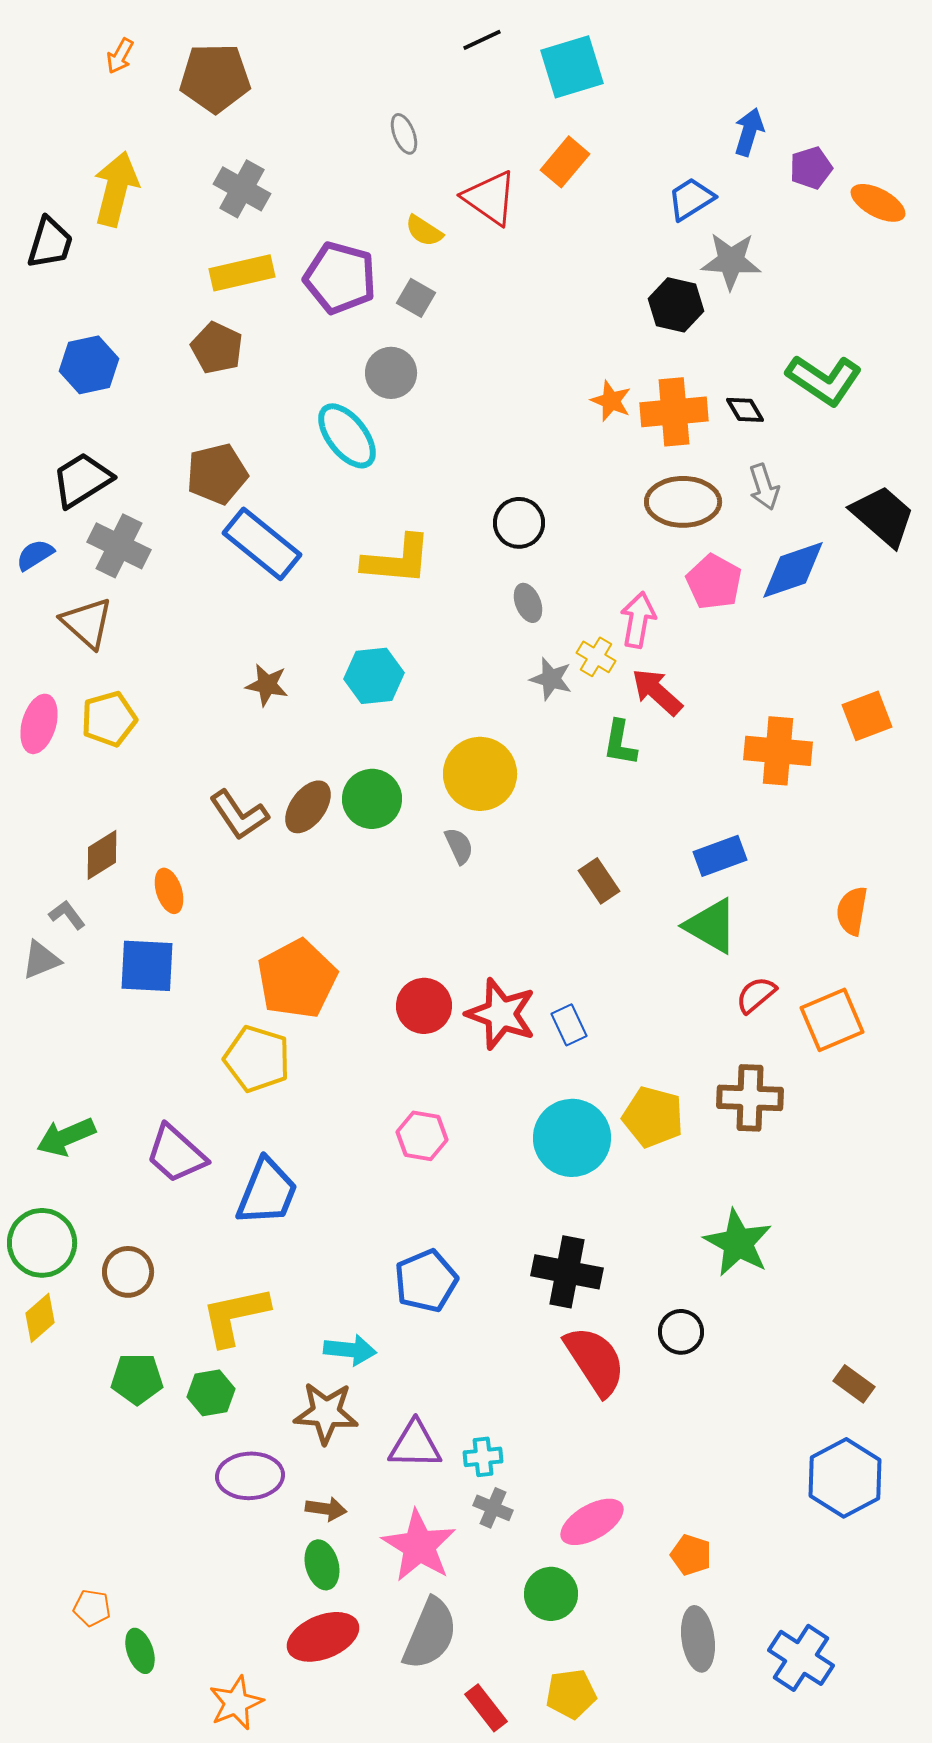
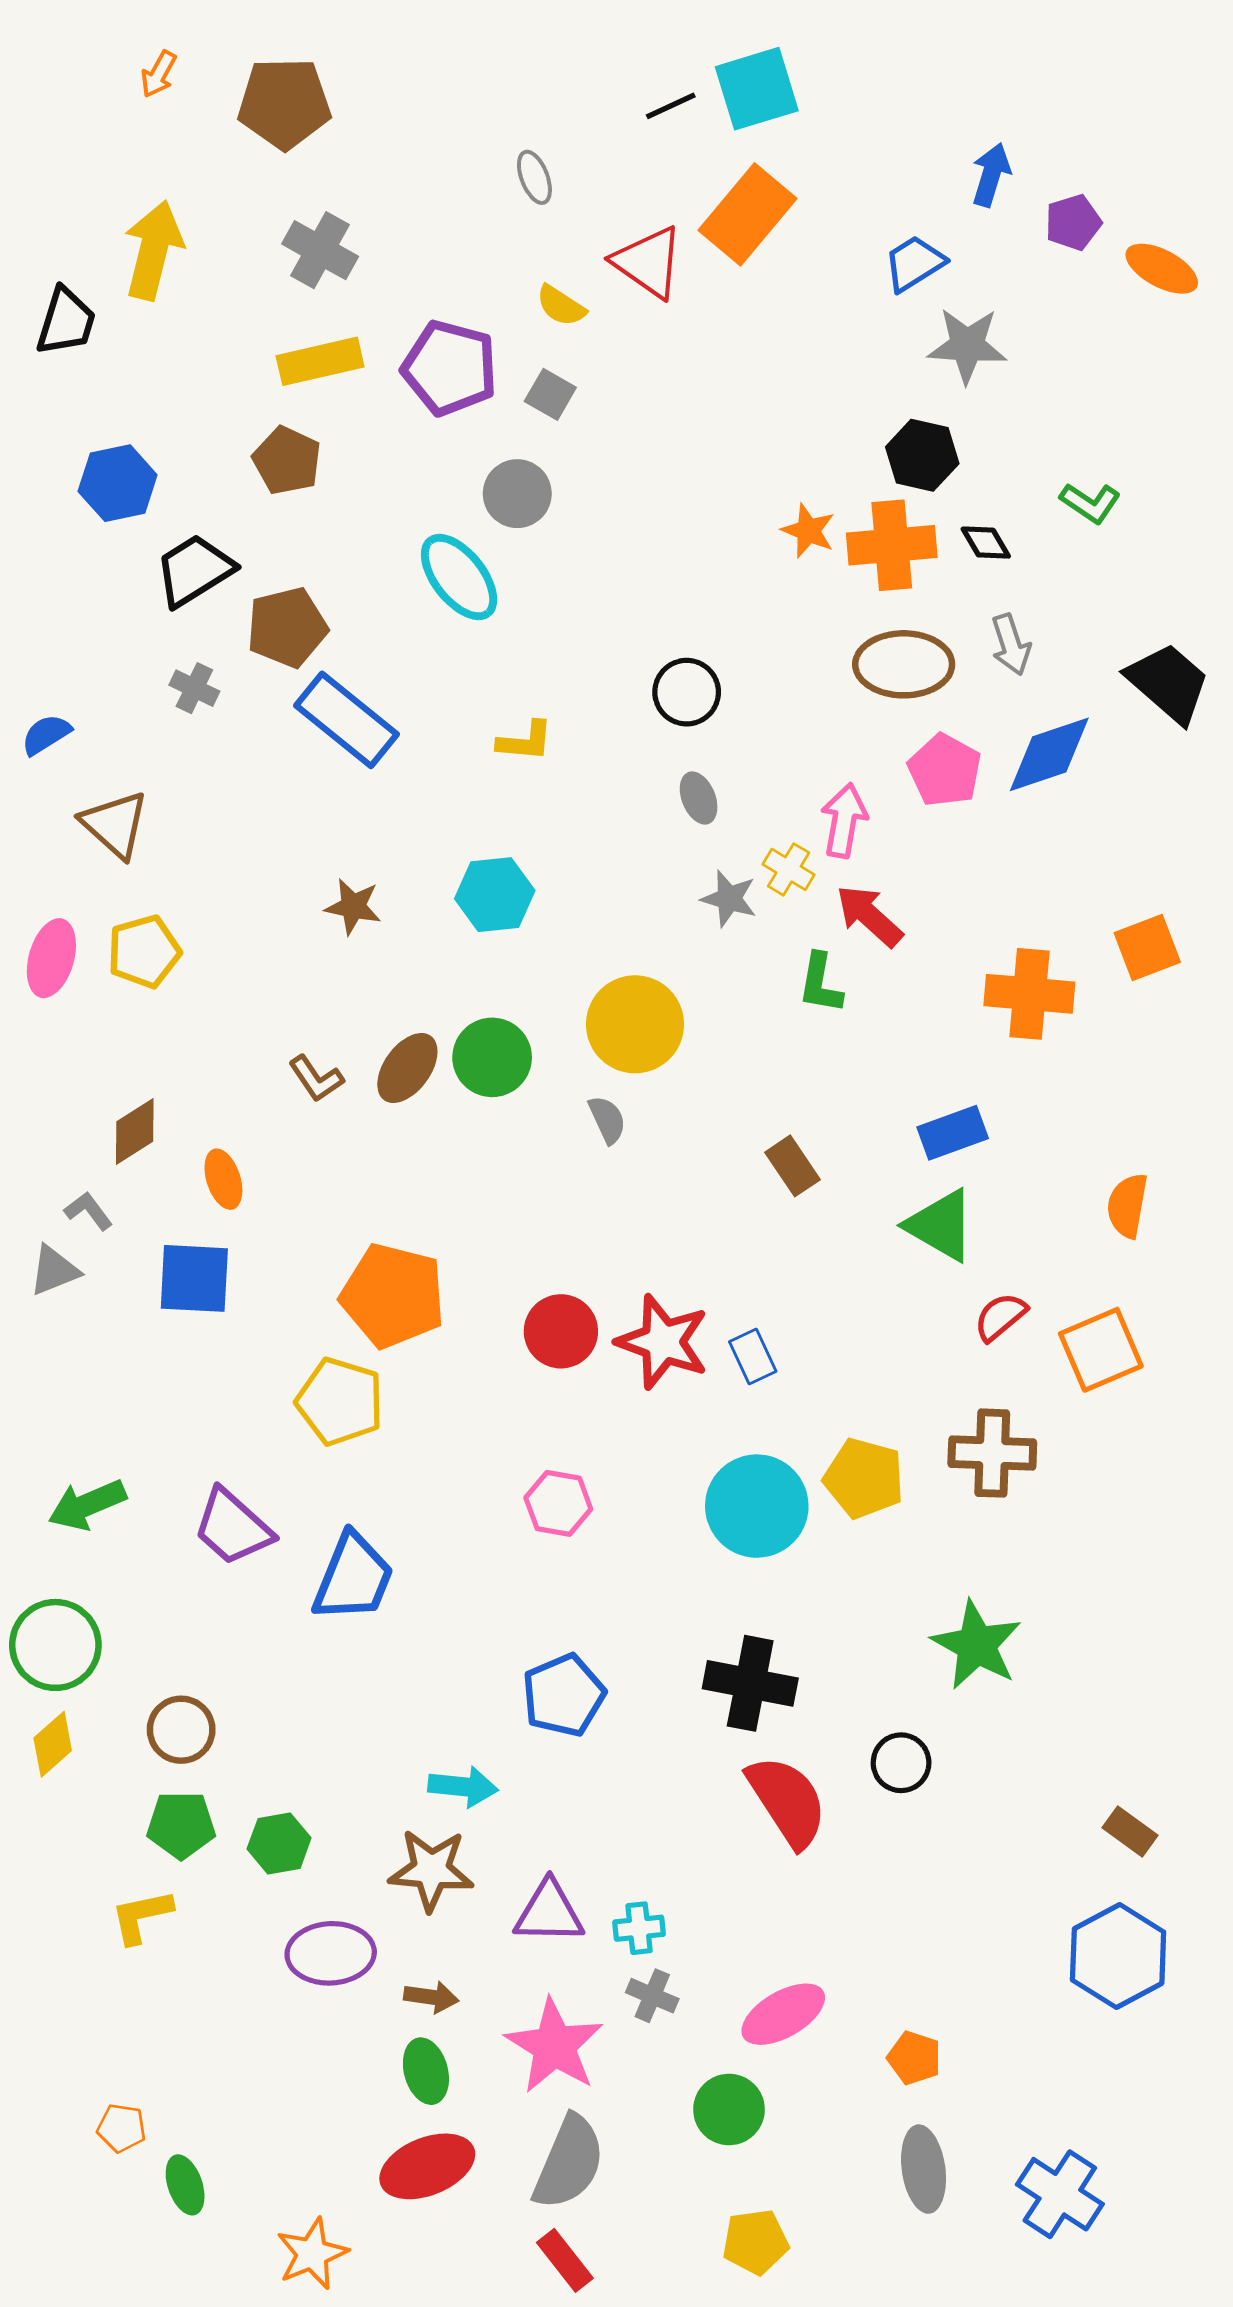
black line: (482, 40) -> (671, 106), moved
orange rectangle: (565, 162) -> (748, 214), size x1.5
black hexagon: (676, 305) -> (922, 455), moved
green L-shape: (824, 380) -> (1090, 503), size x0.6
black trapezoid: (82, 480) -> (194, 570), moved
gray cross: (119, 546) -> (194, 688), moved, size x0.6
yellow L-shape: (397, 560) -> (525, 741), size x0.6
brown L-shape: (239, 815) -> (316, 1079), size x0.7
orange pentagon: (297, 979) -> (393, 1296), turned -30
brown circle: (128, 1272) -> (181, 1730), moved
yellow L-shape: (235, 1316) -> (141, 1916), moved, size x0.7
red rectangle: (486, 1708) -> (565, 2260), moved

